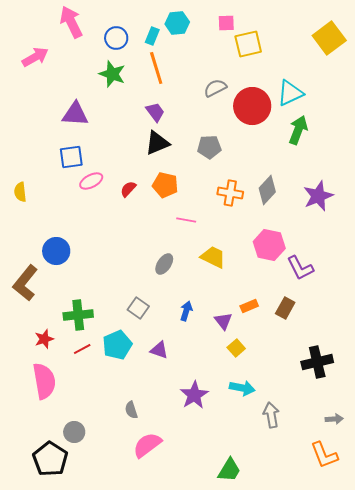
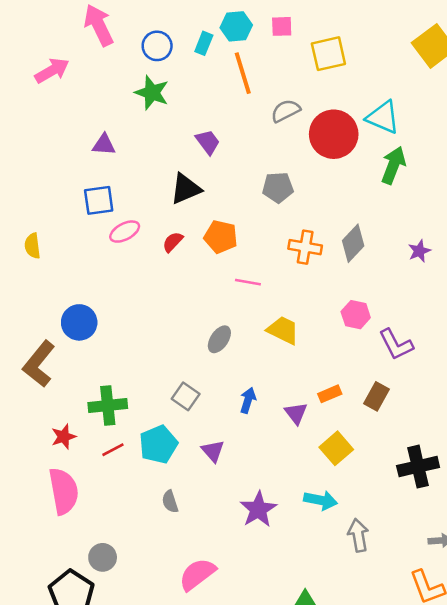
pink square: (226, 23) -> (282, 26), moved
orange line: (156, 68) -> (243, 73), moved
cyan triangle: (290, 93) -> (383, 117), turned 48
purple triangle: (75, 114) -> (104, 145), size x0.7
black triangle: (157, 143) -> (186, 189), moved
purple star: (318, 196) -> (419, 251), size x0.6
pink hexagon: (269, 245) -> (356, 315), size x0.7
yellow square: (236, 348) -> (336, 448), moved, size x1.4
purple triangle: (159, 350) -> (213, 451), turned 30
gray semicircle: (131, 410) -> (170, 502), moved

